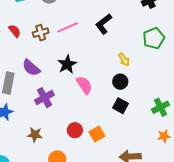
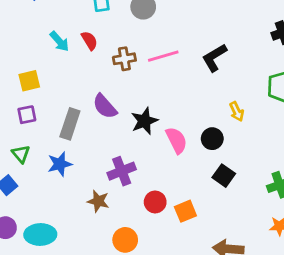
red semicircle: (15, 31) -> (89, 41), moved
black star: (67, 64) -> (144, 121), moved
black circle: (120, 82) -> (212, 139), moved
purple cross: (44, 98) -> (122, 171), moved

